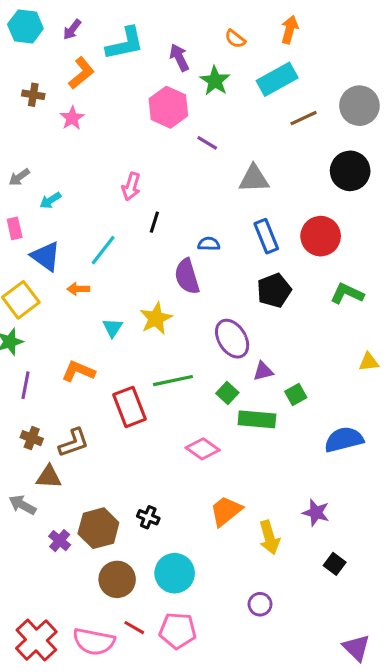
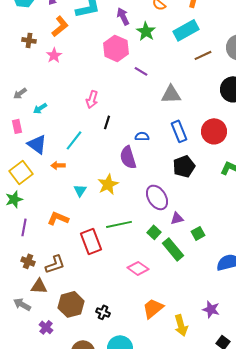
green rectangle: (257, 419) -> (173, 249), turned 45
brown hexagon: (98, 528) -> (71, 304), moved

